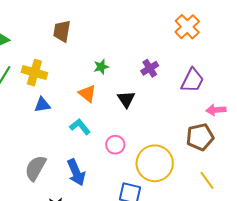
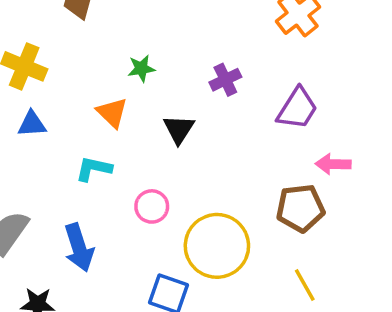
cyan L-shape: (80, 127) -> (94, 169), turned -45

